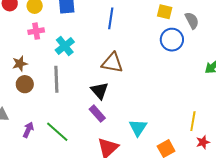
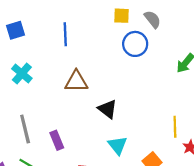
gray line: (56, 79) -> (25, 129), moved
black triangle: (99, 91) -> (107, 109), moved
purple rectangle: (97, 114) -> (57, 140), moved, turned 30

